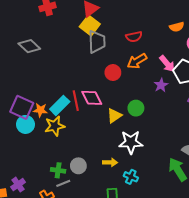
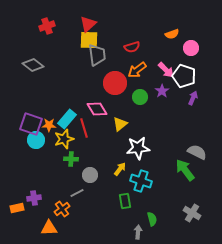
yellow square: (90, 25) -> (89, 40), turned -30
red circle: (113, 73) -> (115, 83), size x1.5
red line: (76, 101) -> (84, 128), moved
green circle: (136, 108) -> (140, 97), moved
yellow arrow: (110, 162) -> (120, 169), turned -48
green cross: (58, 170) -> (71, 159), moved
cyan cross: (131, 177) -> (141, 181), size x1.5
purple cross: (18, 185) -> (34, 198), turned 32

